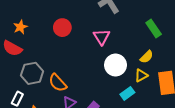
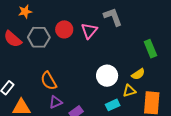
orange star: (20, 27) -> (25, 12), moved
pink triangle: (102, 37) -> (89, 31), moved
gray hexagon: (32, 73) -> (39, 37), moved

